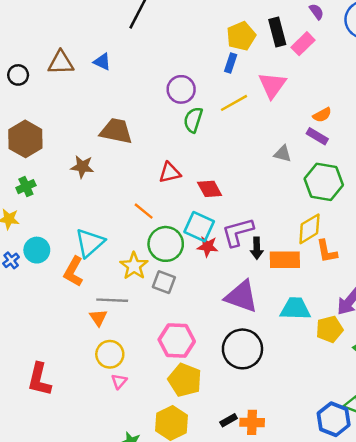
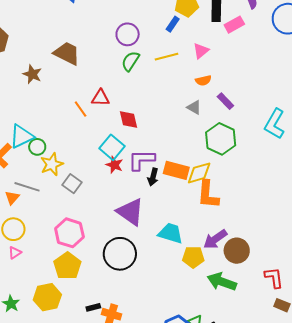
pink triangle: (272, 85) -> (201, 51), size x0.7
orange semicircle: (322, 115) -> (203, 80), moved
orange line: (144, 211) -> (81, 109), moved
green circle: (166, 244) -> (37, 147), moved, size x0.6
orange L-shape: (327, 251) -> (208, 195), size x1.4
orange rectangle: (285, 260) -> (176, 170), moved

